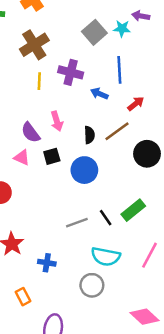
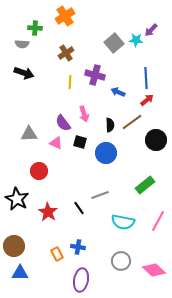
purple arrow: (141, 16) -> (151, 30), turned -56
brown cross: (34, 45) -> (66, 53), size x0.7
blue line: (119, 70) -> (146, 78), moved
black square: (52, 156) -> (80, 142), turned 32
black line: (106, 218) -> (79, 208), moved
blue cross: (47, 263) -> (78, 247), moved
gray circle: (92, 285) -> (121, 261), moved

